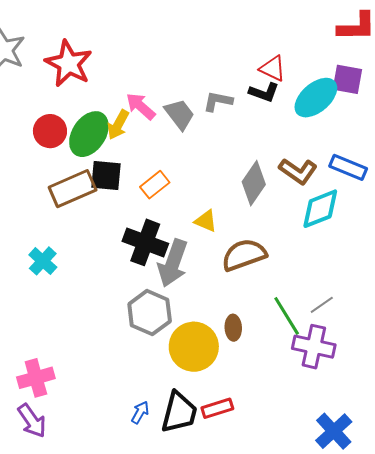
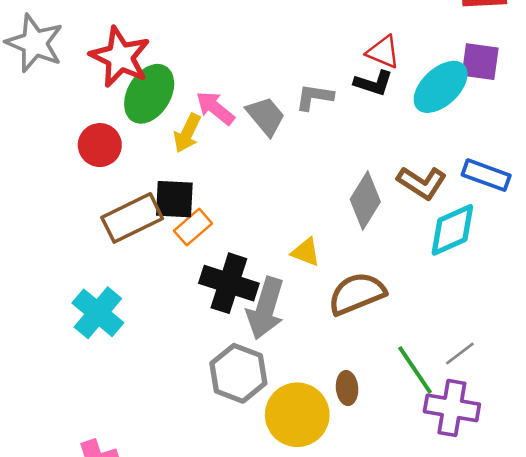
green ellipse: (89, 134) -> (149, 94), moved
orange rectangle: (155, 185) -> (193, 227), moved
cyan cross: (43, 261) -> (98, 313), size x1.4

